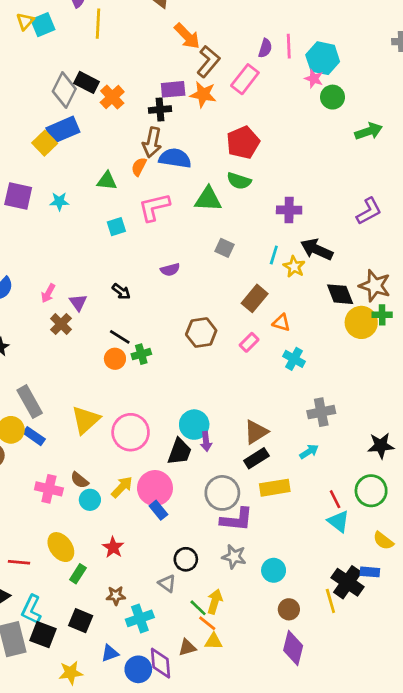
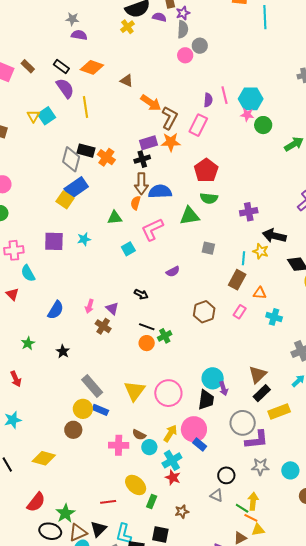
cyan line: (274, 255) -> (244, 258), moved
cyan cross: (140, 618) -> (172, 460), moved

